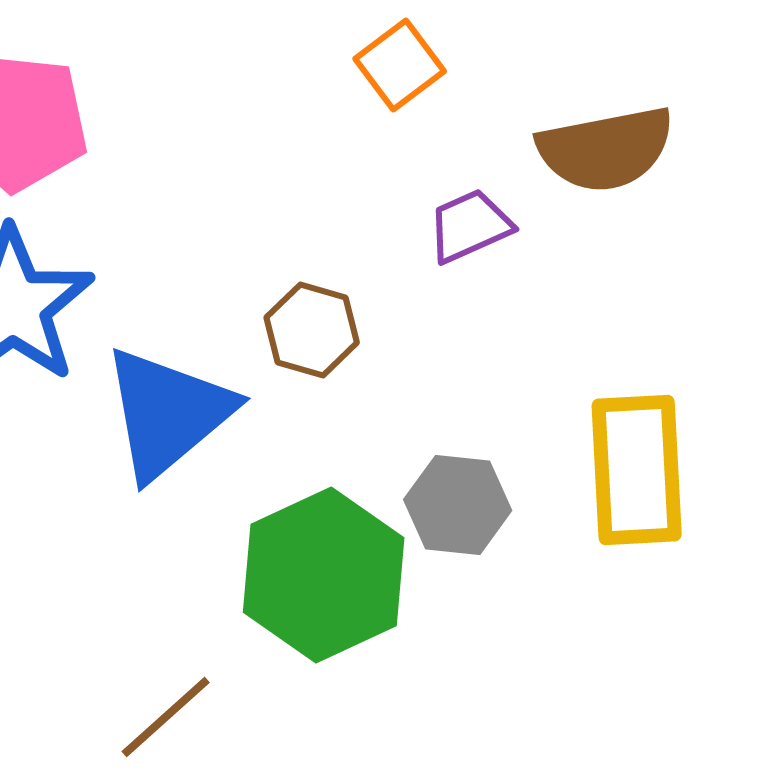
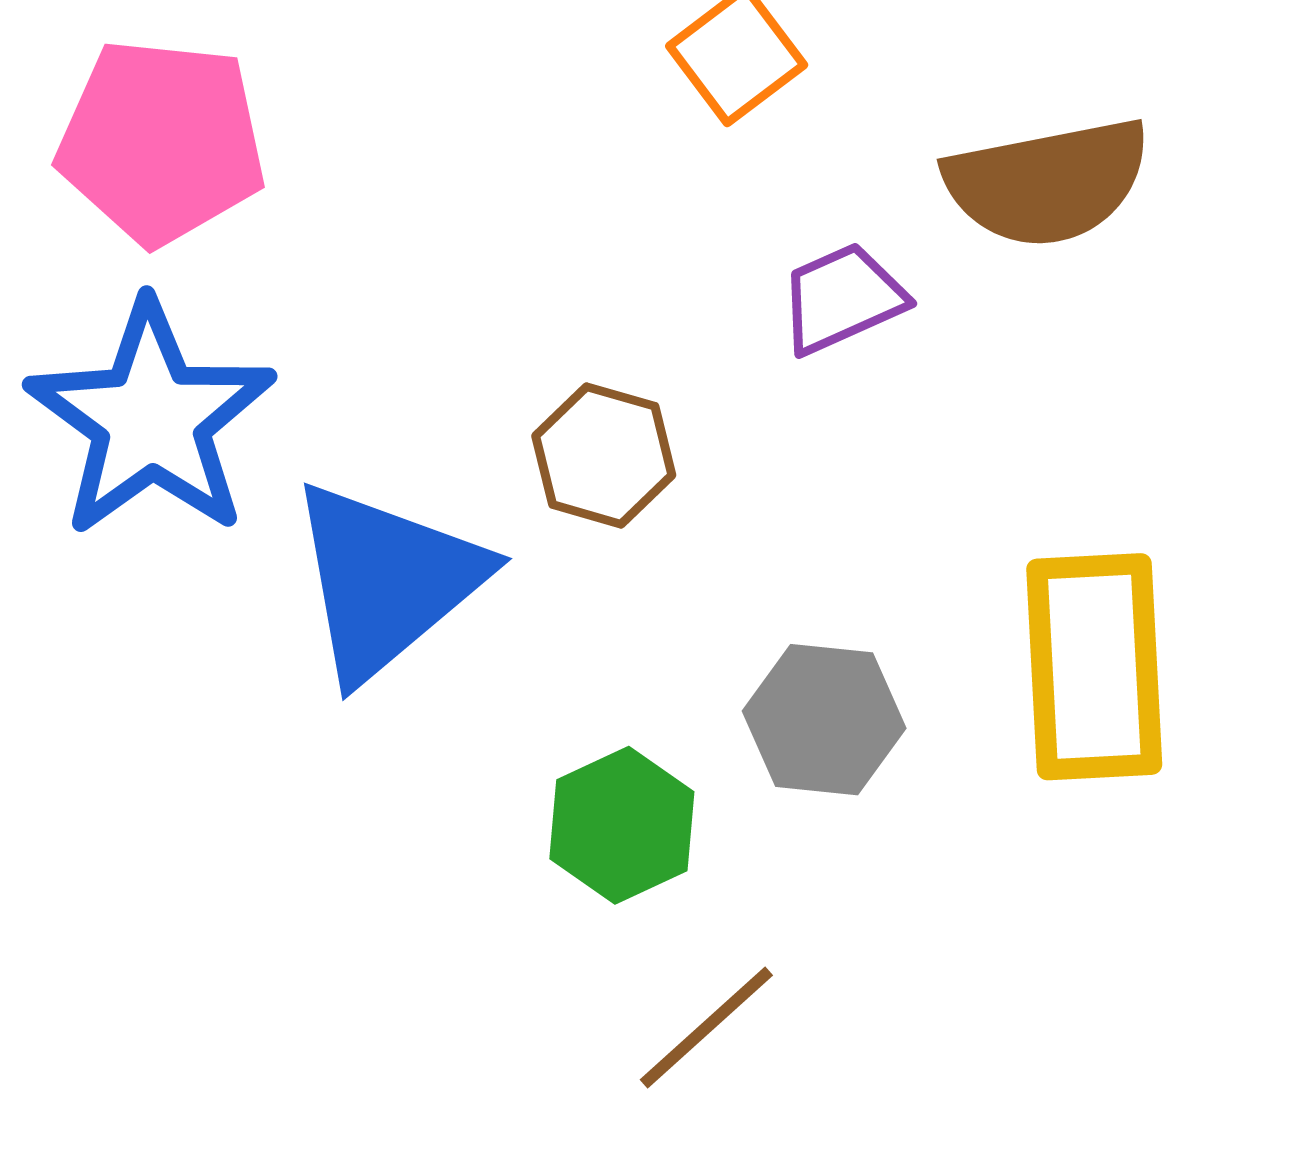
green hexagon: (324, 575) -> (622, 825), size x0.6
brown line: (166, 717) -> (706, 1027), moved

